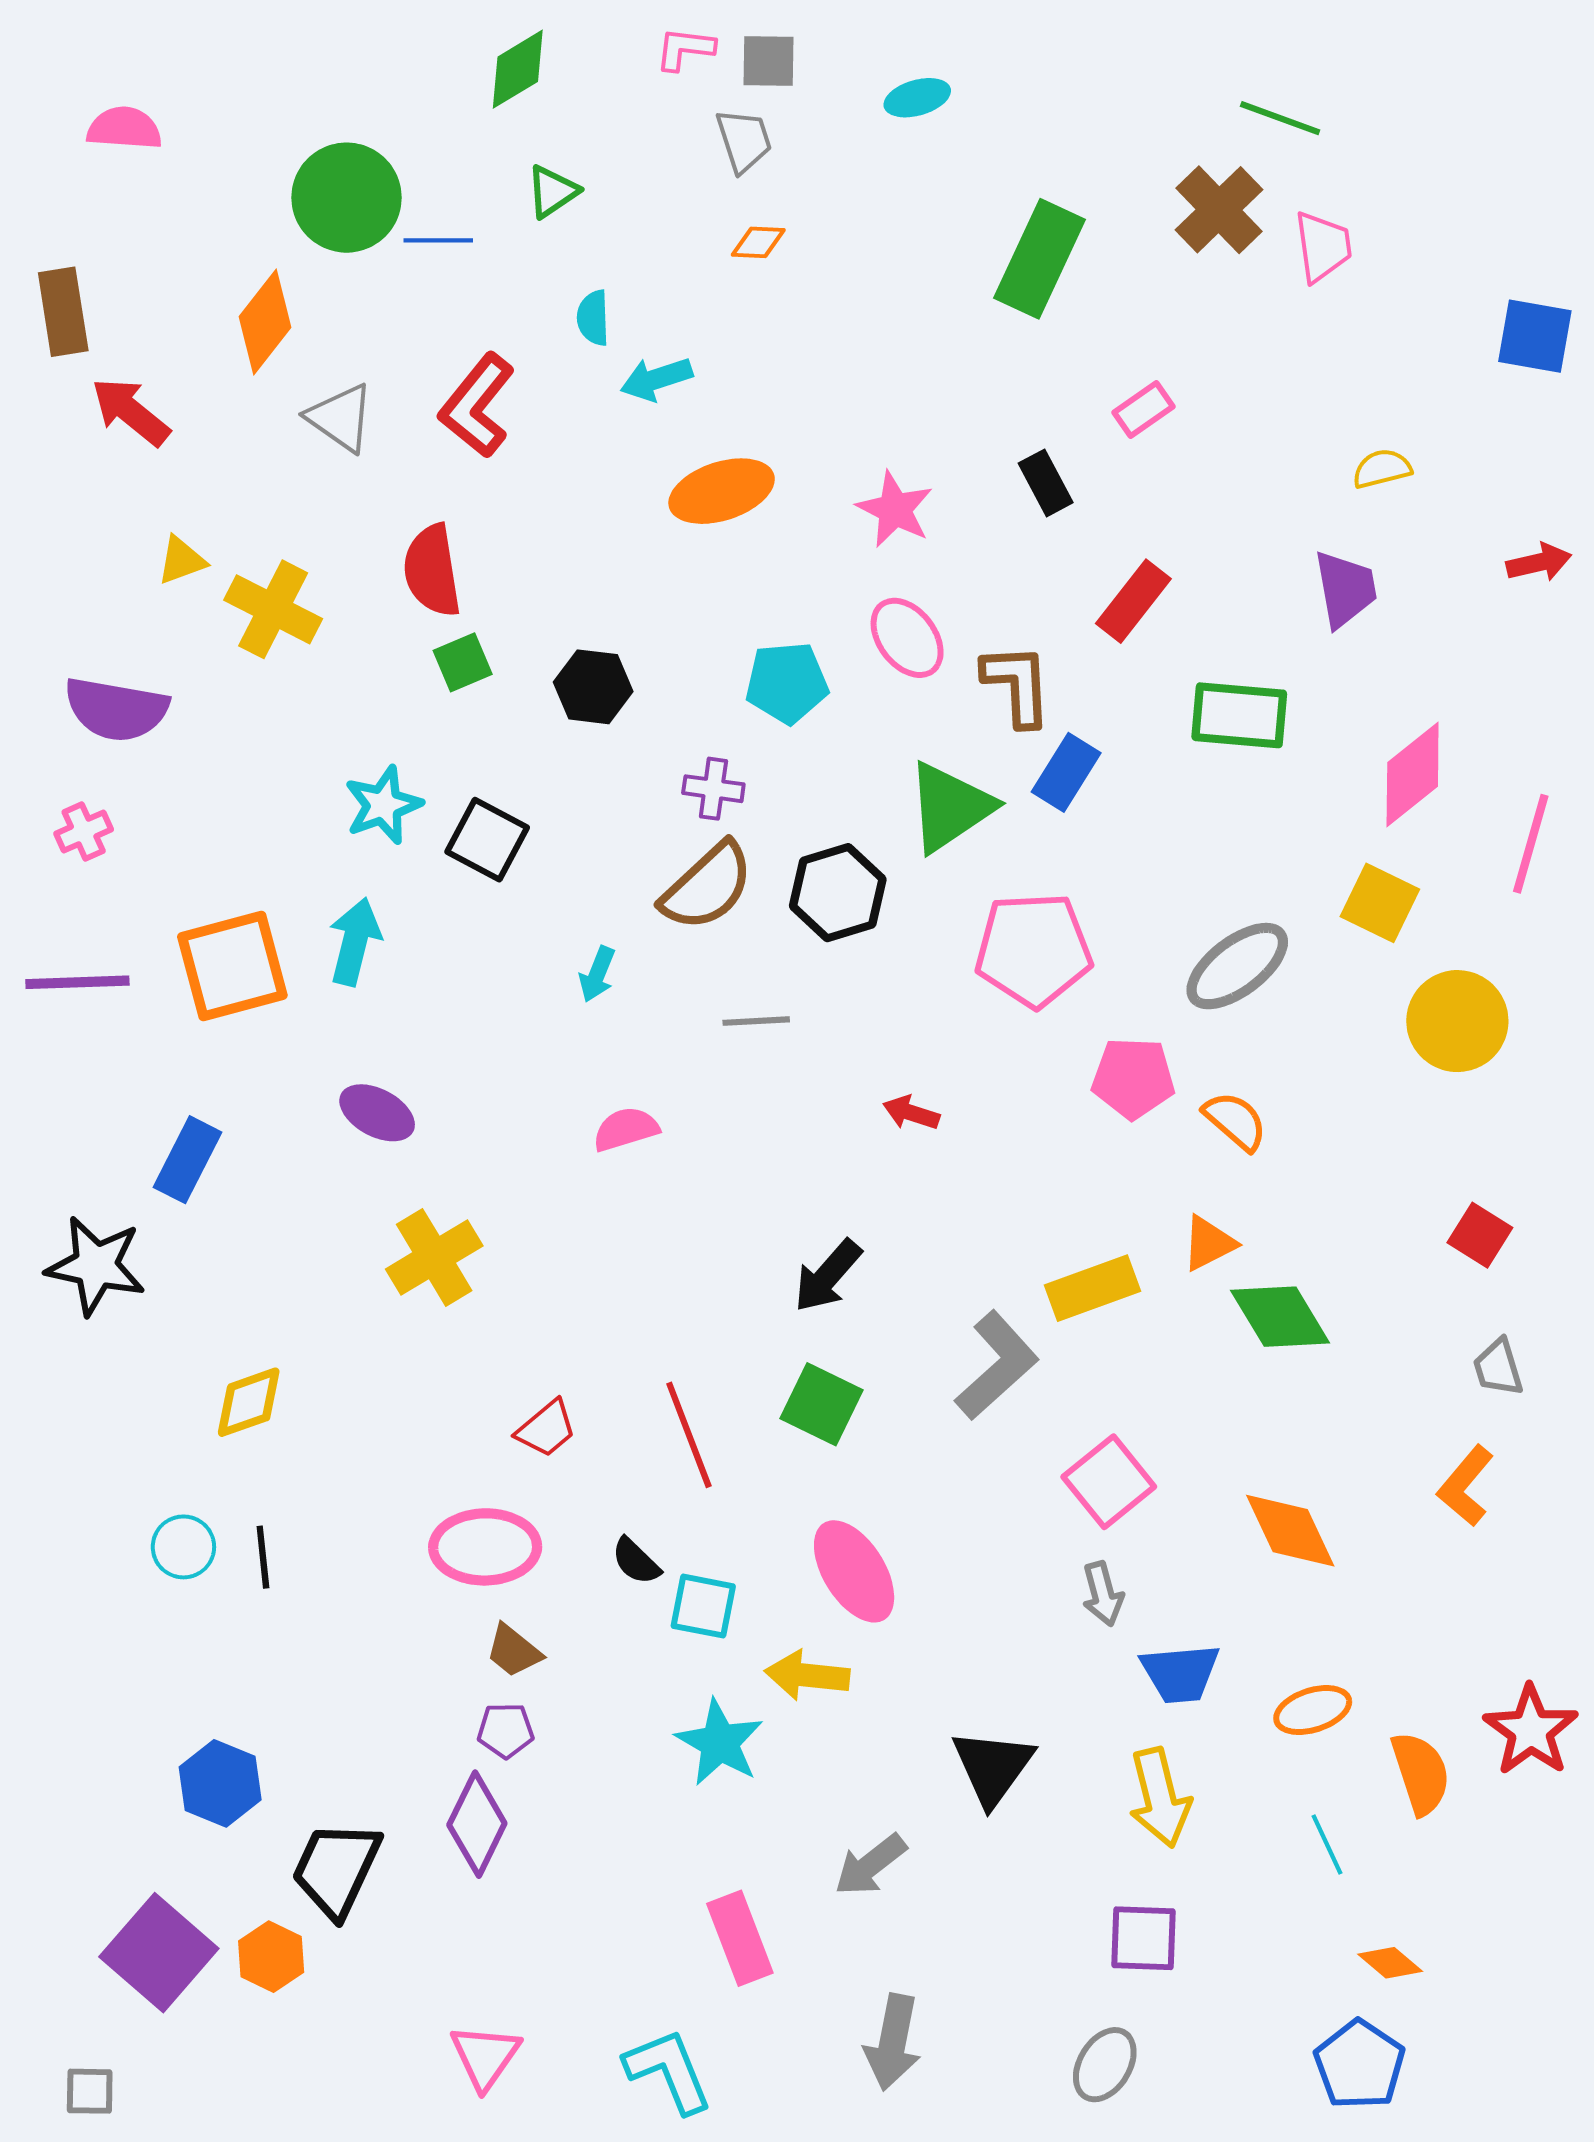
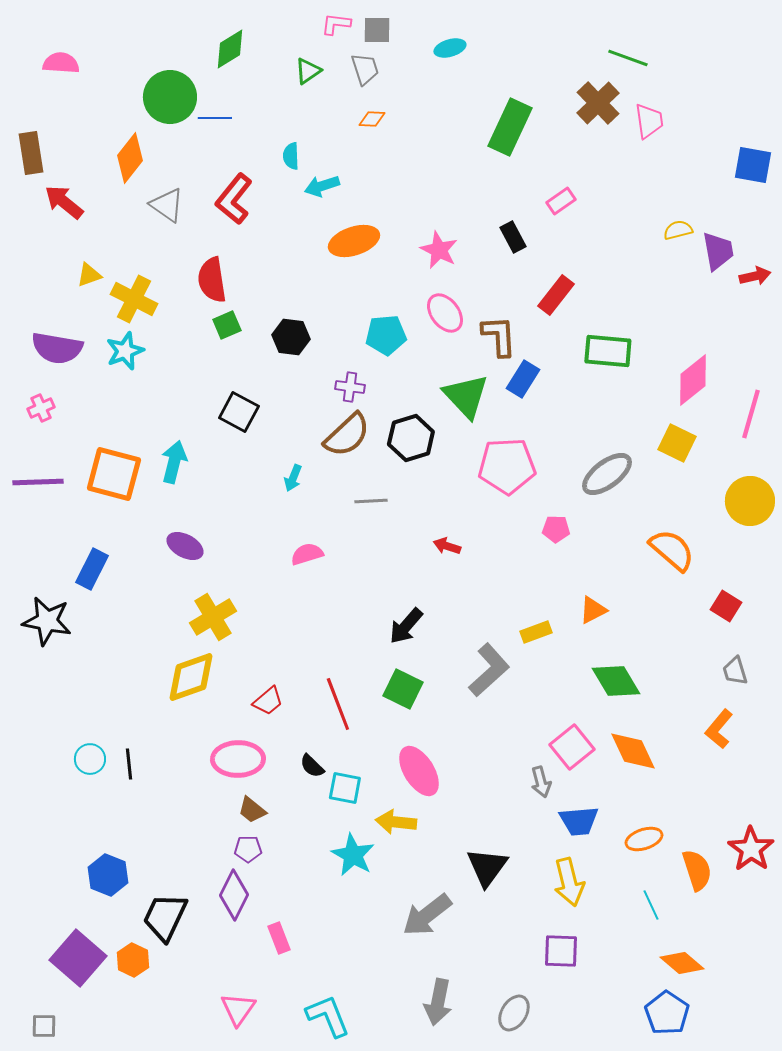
green diamond: (518, 69) -> (230, 49), moved
green triangle: (552, 191) -> (308, 71), moved
purple trapezoid: (1345, 589) -> (718, 251), moved
cyan star: (383, 805) -> (125, 351), moved
green triangle: (950, 807) -> (466, 396), turned -39
orange square: (232, 966) -> (114, 474), turned 30
yellow circle: (1457, 1021) -> (750, 501), moved
pink pentagon: (1133, 1078) -> (556, 529), size x0.7
orange semicircle: (1235, 1121) -> (672, 550), moved, size x1.4
yellow rectangle: (1093, 1288) -> (536, 632), size x0.7
green diamond: (1280, 1317) -> (616, 681), moved
yellow diamond: (249, 1402) -> (191, 677), moved, size x1.4
pink square: (1109, 1482) -> (572, 747), moved
gray arrow: (870, 1865) -> (427, 915), size x1.4
pink rectangle: (740, 1938) -> (279, 938), moved, size x0.7
orange diamond: (1390, 1963) -> (682, 963), size x1.4
gray ellipse: (1105, 2065) -> (514, 1013), moved

